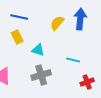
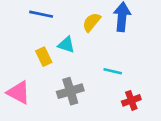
yellow rectangle: (17, 37) -> (44, 57), moved
cyan triangle: (38, 50) -> (66, 45), moved

